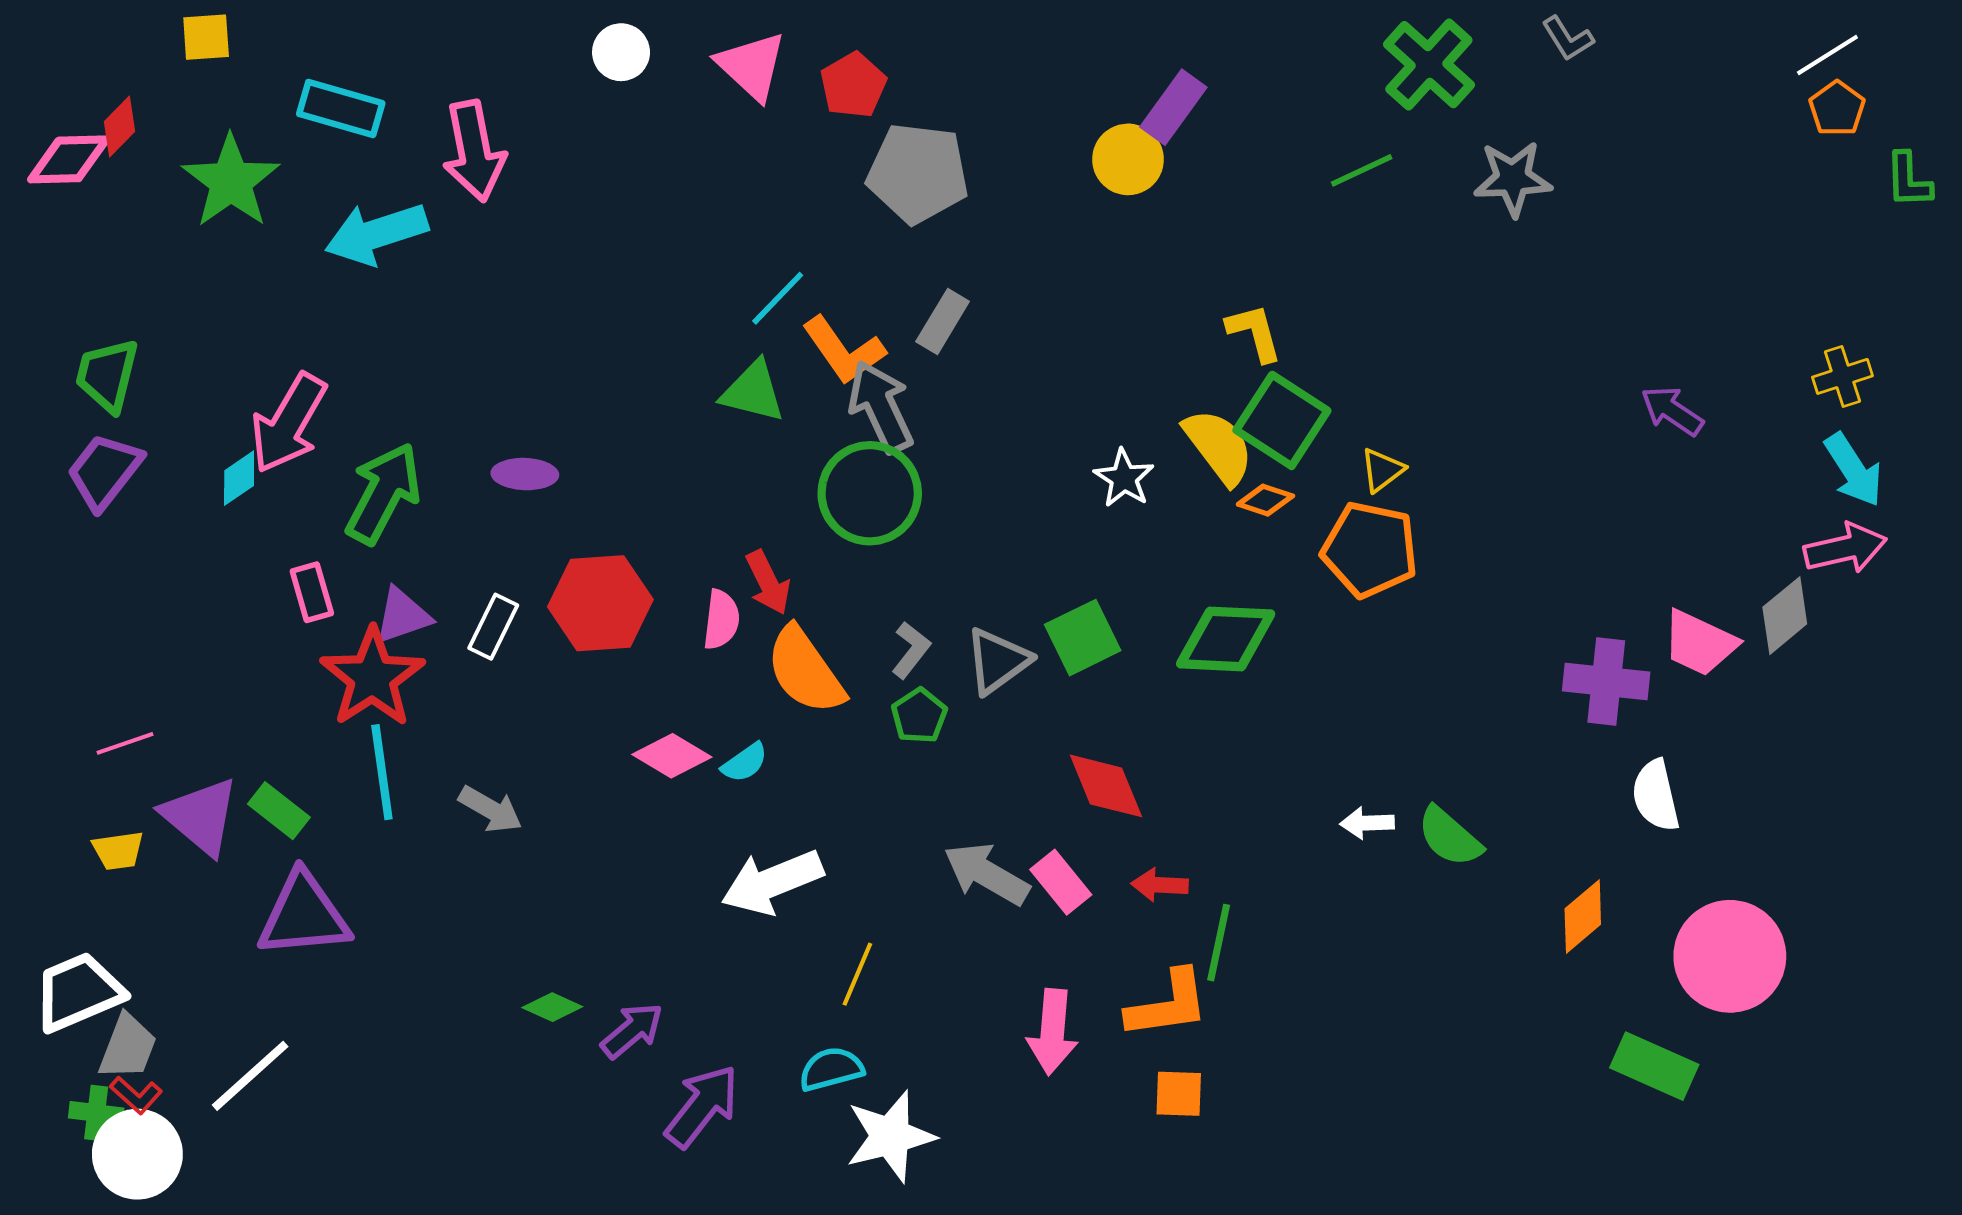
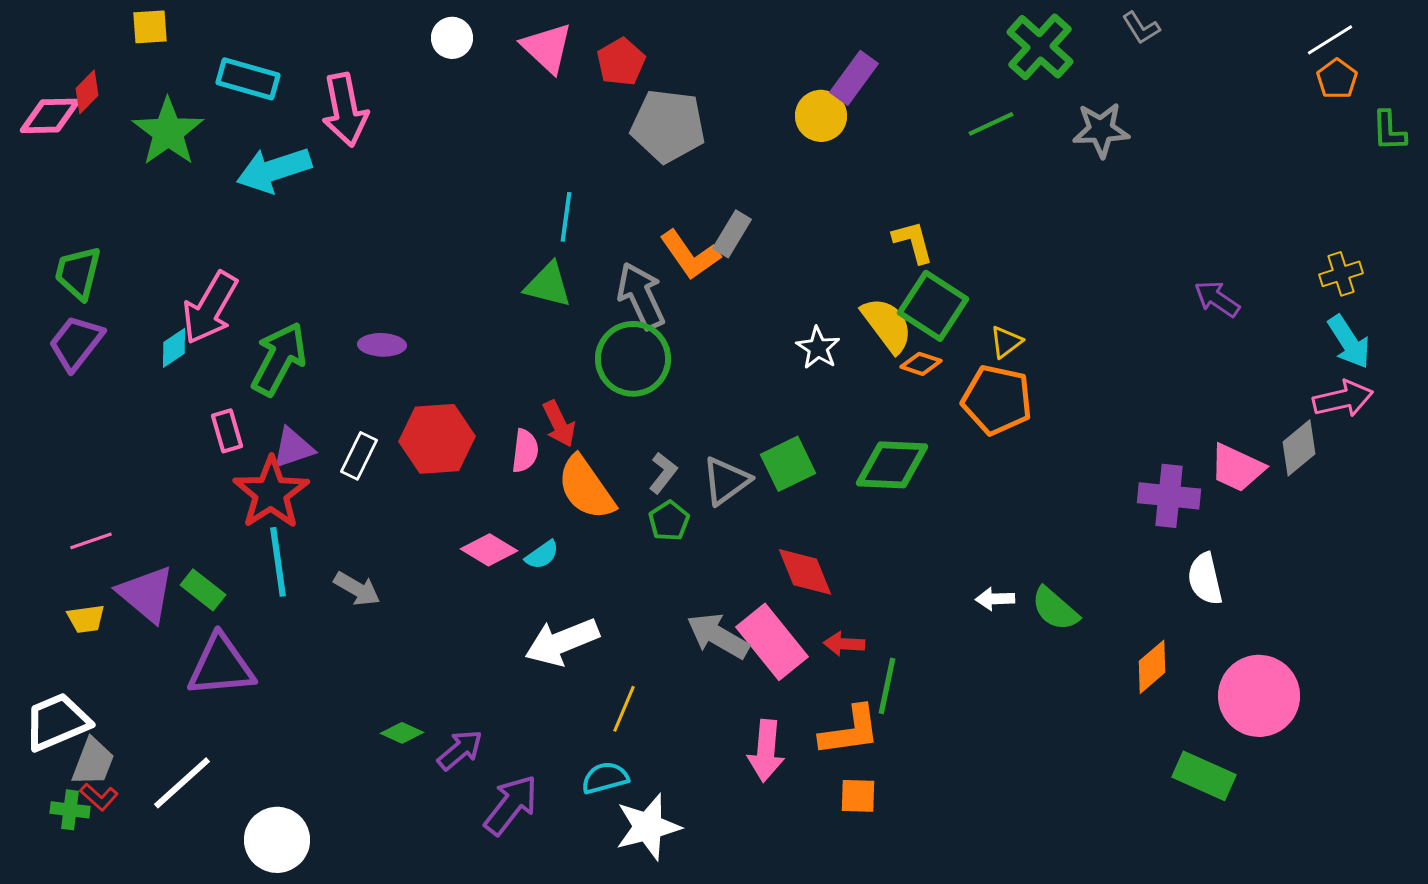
cyan line: (778, 298) -> (566, 217), turned -36
gray rectangle: (943, 322) -> (732, 234), moved
orange L-shape: (844, 350) -> (690, 255), moved
pink rectangle: (1061, 882) -> (772, 642), size x1.6
white circle: (137, 1154) -> (277, 840), moved

